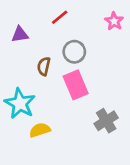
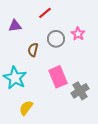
pink star: (114, 21) -> (78, 34), moved
pink rectangle: (76, 85) -> (58, 77), moved
yellow semicircle: (40, 130) -> (26, 108), moved, turned -35

